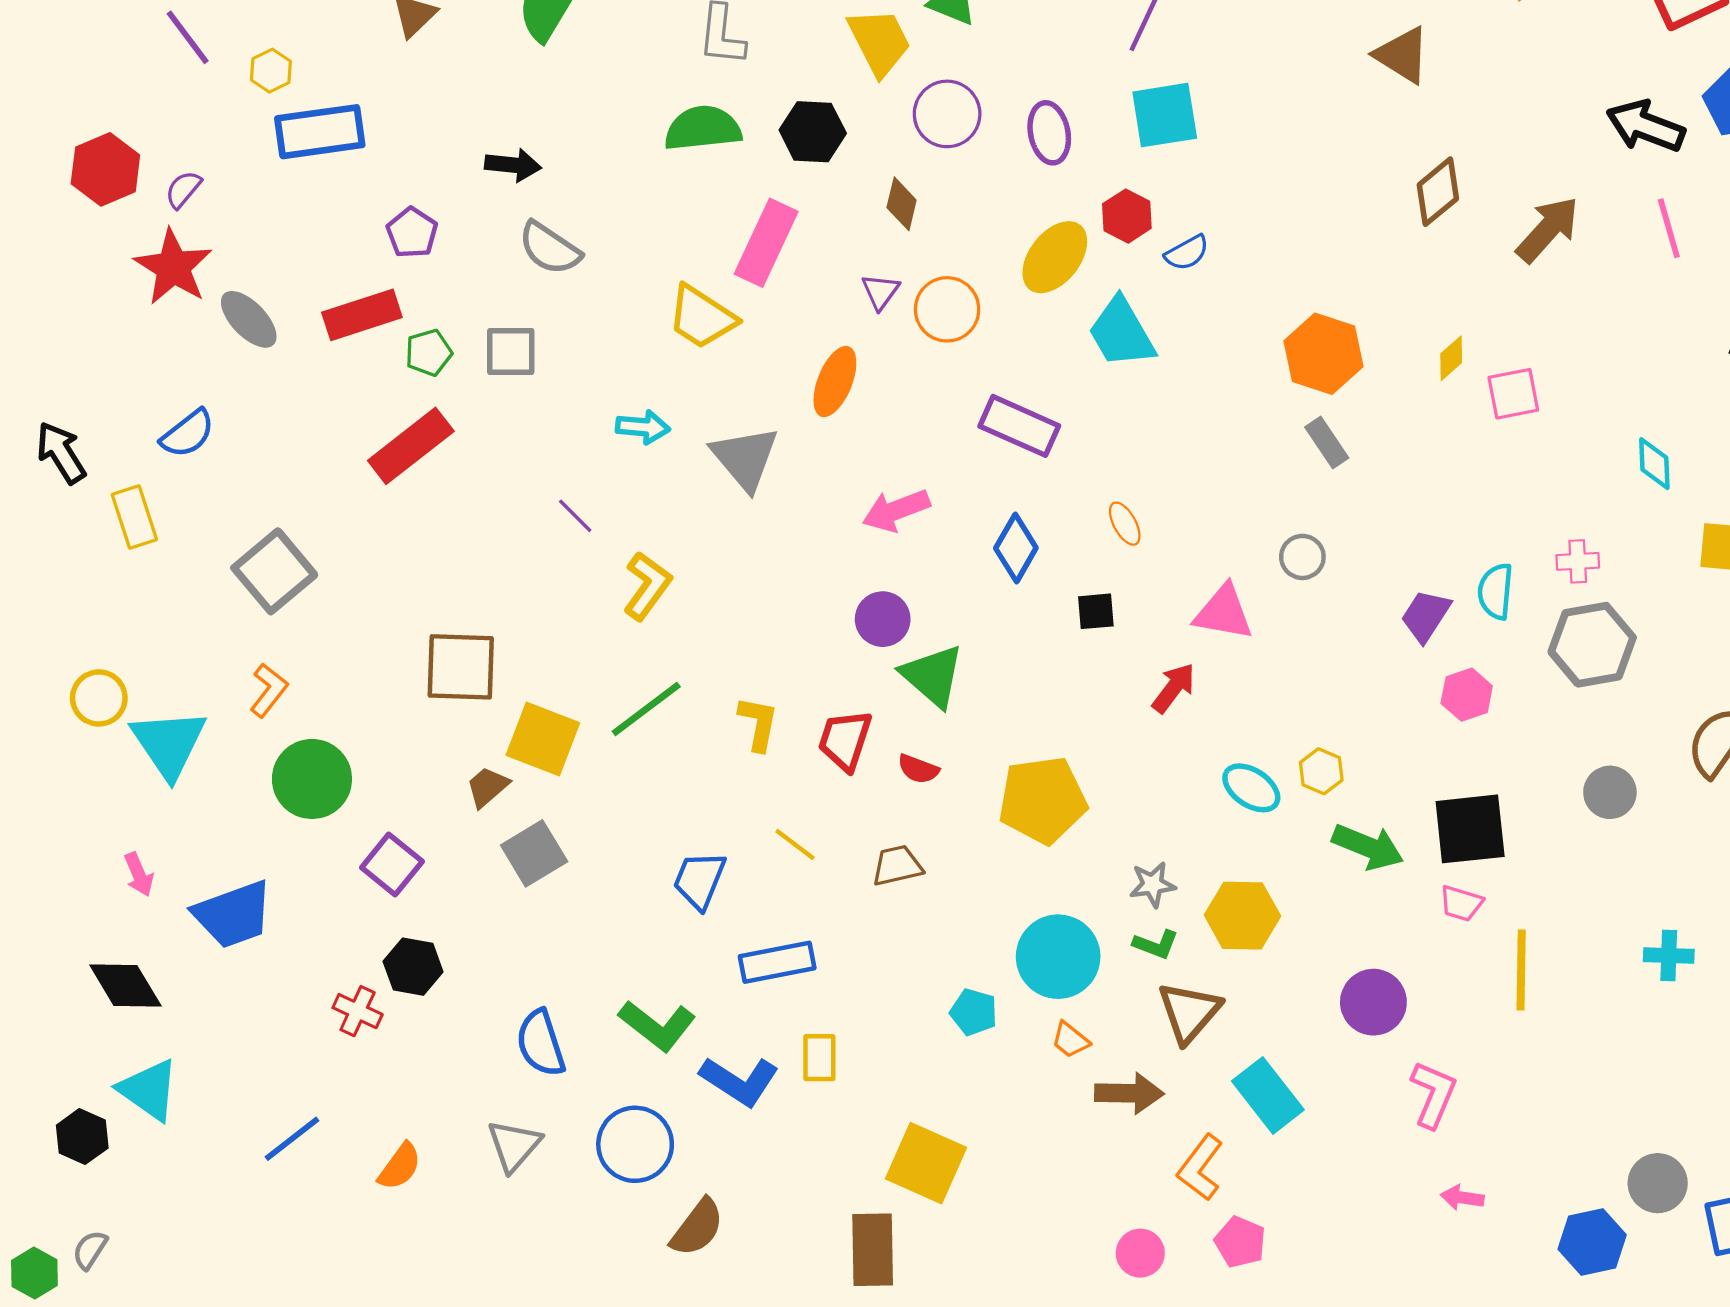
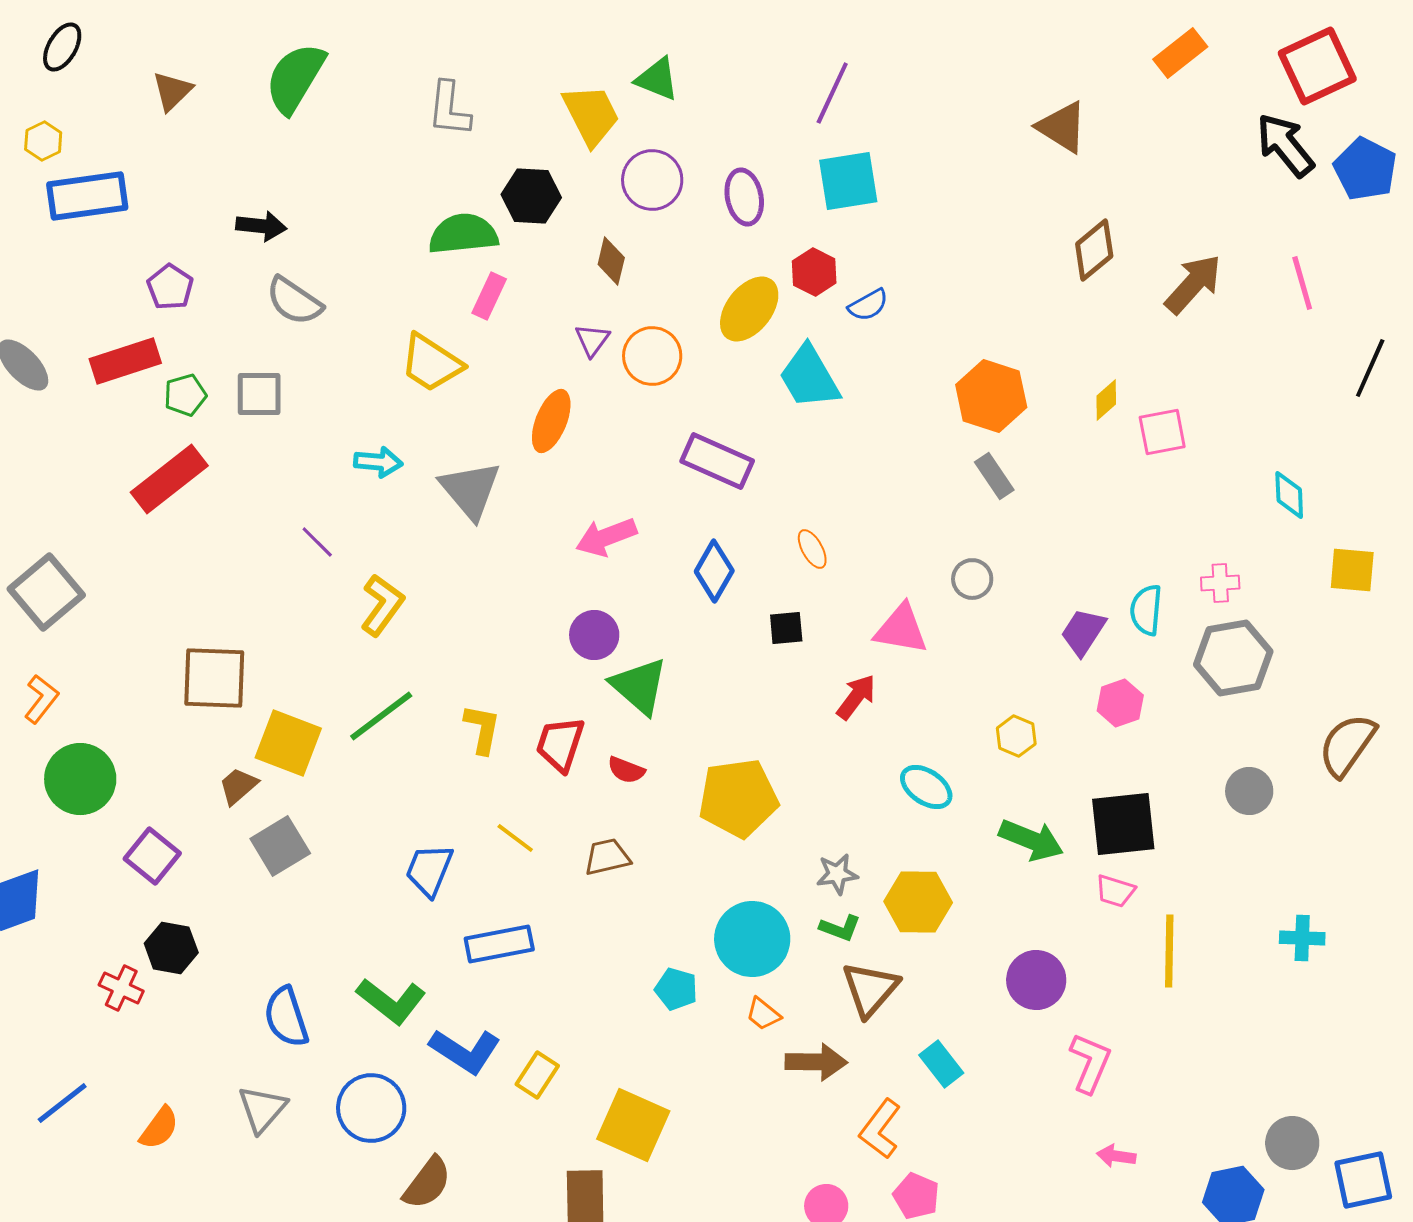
black arrow: (1645, 126) -> (1285, 145), moved, turned 30
green semicircle: (703, 128) -> (463, 234), moved
pink rectangle: (766, 243) -> (489, 296), size x0.6
yellow hexagon: (1321, 771) -> (1016, 736), moved
yellow rectangle: (819, 1058) -> (537, 1075), moved, turned 33
cyan rectangle: (1268, 1095) -> (941, 1064), size x0.7

